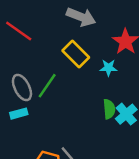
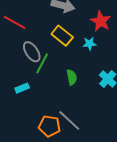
gray ellipse: (22, 87) -> (32, 52), moved
green semicircle: (109, 109) -> (72, 77), moved

